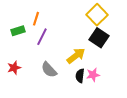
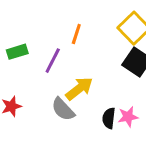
orange line: (36, 19) -> (76, 34), moved
yellow arrow: (76, 56) -> (79, 89), moved

